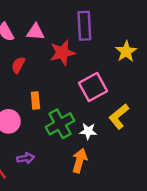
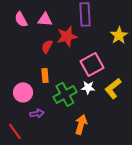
red semicircle: (18, 65) -> (47, 46), moved
white star: (88, 131) -> (88, 87), moved
purple arrow: (26, 158) -> (37, 113), moved

